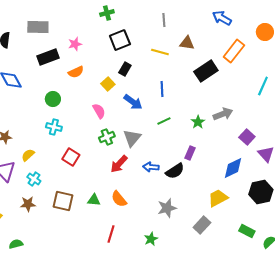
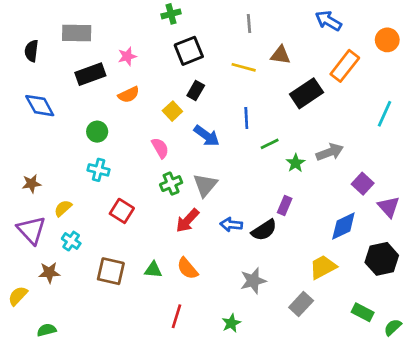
green line: (164, 121) -> (270, 144), moved
brown star: (28, 204) -> (49, 273), moved

